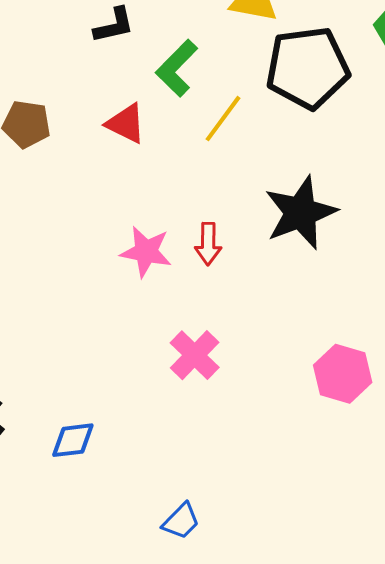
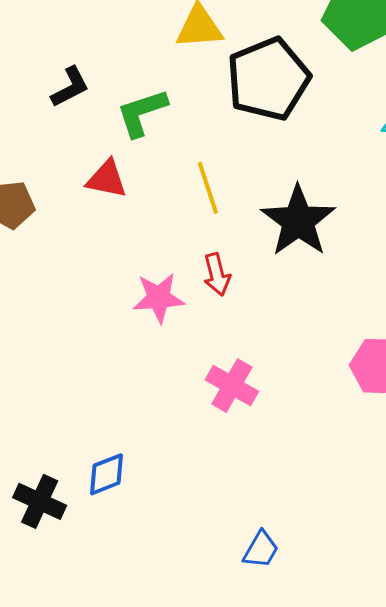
green L-shape: (177, 68) -> (142, 113), turned 42
yellow line: (223, 119) -> (208, 188), moved, turned -40
blue diamond: (73, 440) -> (106, 474), moved

